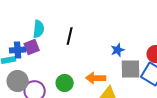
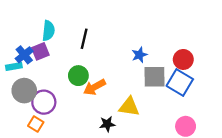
blue cross: (18, 50) -> (24, 55), turned -35
orange arrow: (96, 78) -> (95, 87), moved, turned -30
green circle: (65, 83) -> (78, 76), moved

